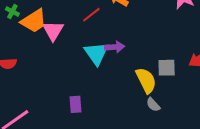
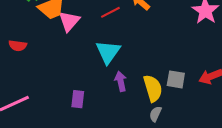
purple arrow: (115, 47) -> (121, 81), moved, turned -108
gray semicircle: (153, 105) -> (155, 114), turned 56

